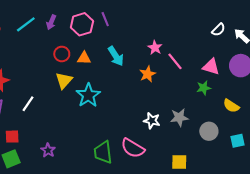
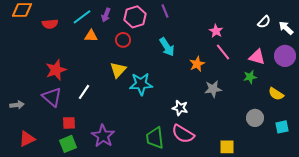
purple line: (105, 19) -> (165, 11), moved
pink star: (155, 48) -> (216, 31), moved
red circle: (62, 54) -> (123, 40), moved
orange triangle: (84, 58) -> (91, 36), moved
cyan star: (88, 95) -> (141, 84), turned 30
gray star: (179, 117) -> (213, 89), moved
white star: (152, 121) -> (180, 108), moved
purple star: (48, 150) -> (103, 136), size x1.6

